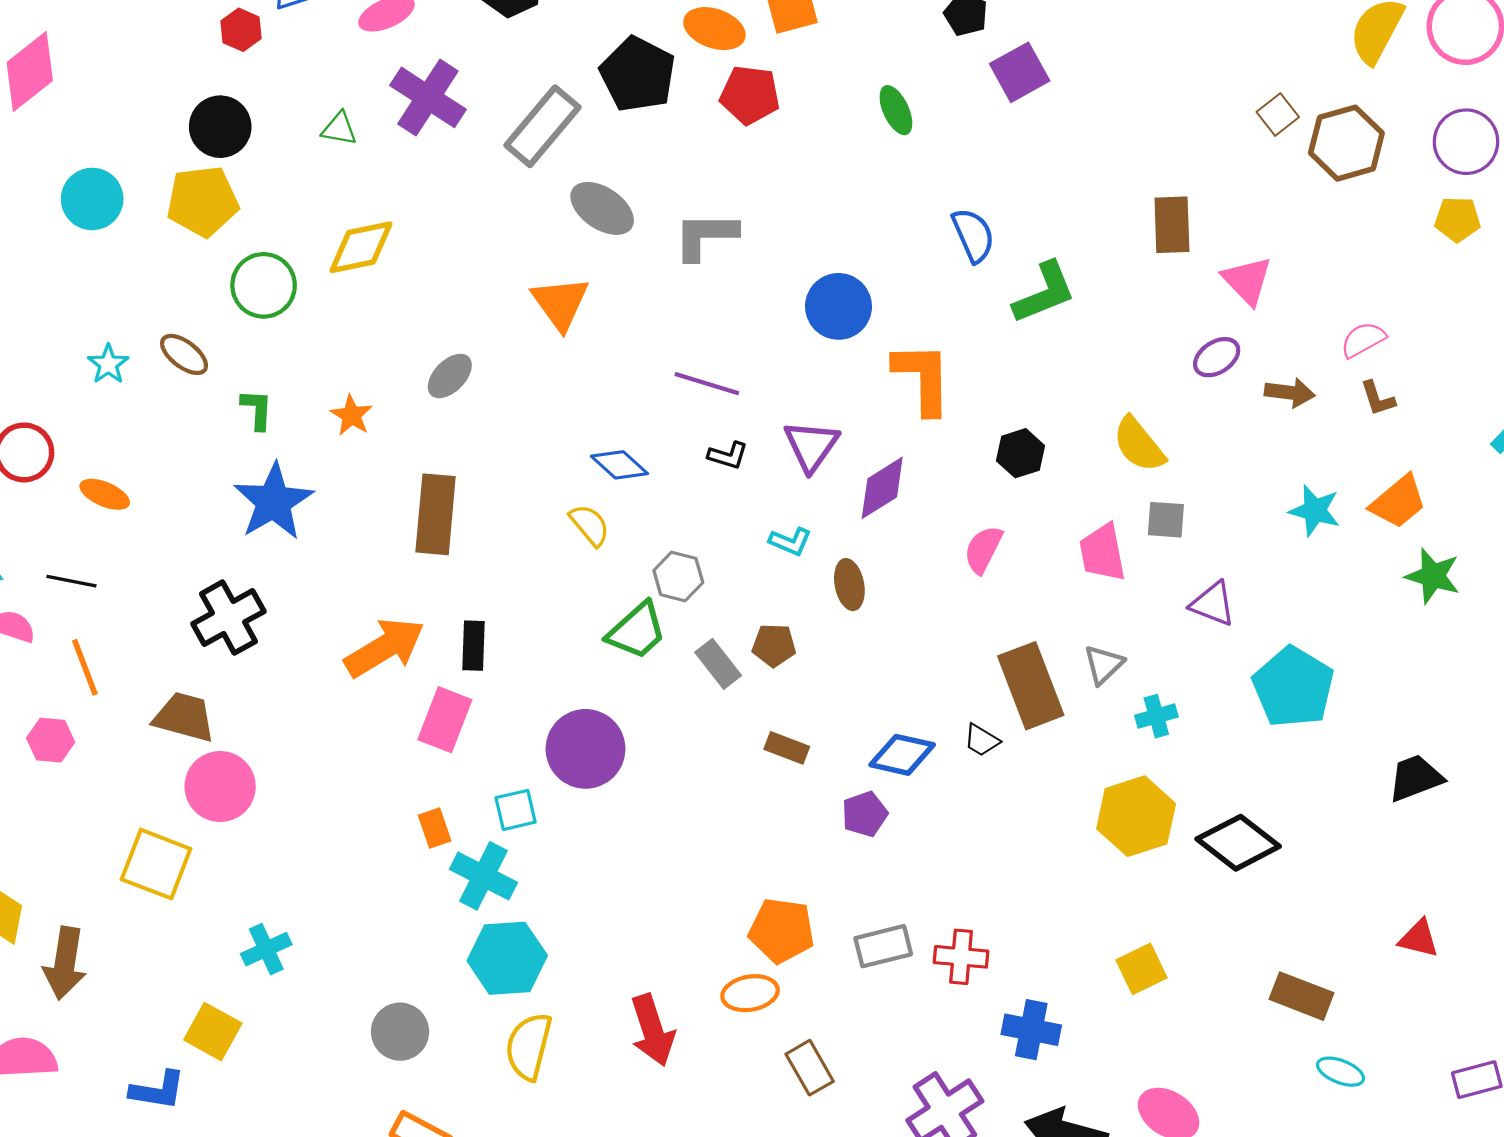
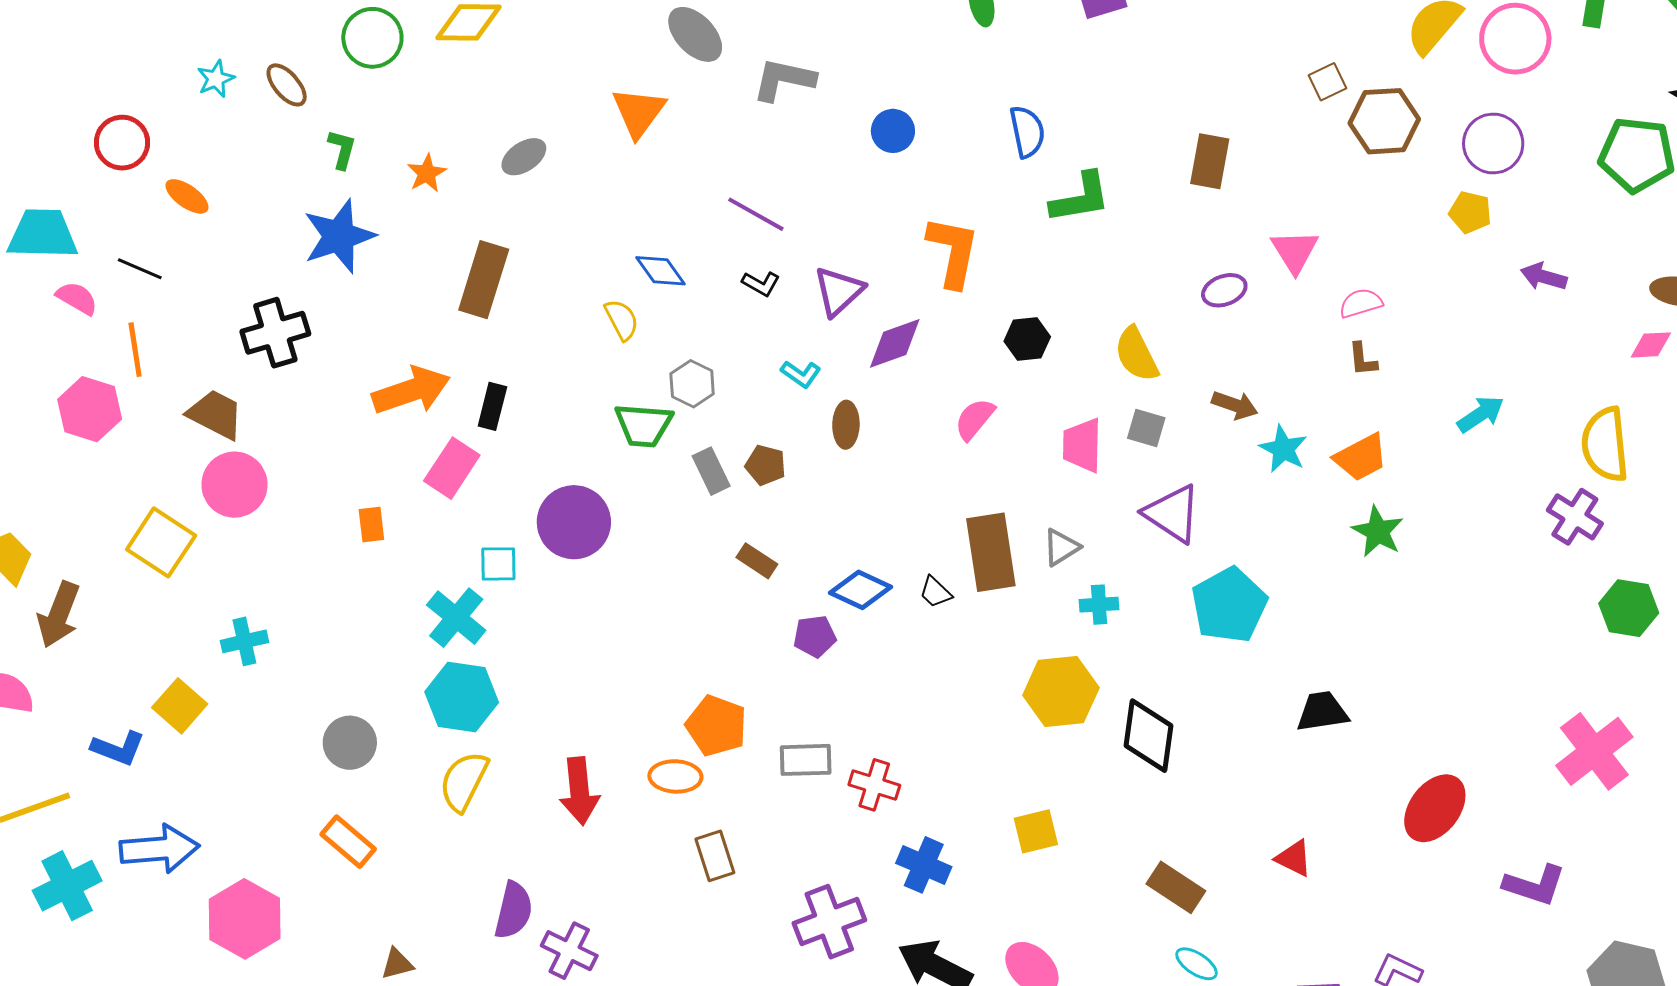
pink triangle: (1247, 281) -> (1295, 251), moved
blue circle: (838, 306) -> (893, 131), moved, size x0.7
brown arrow: (1290, 393) -> (1235, 405), moved
purple triangle: (1213, 604) -> (1172, 514), size x1.4
green trapezoid: (637, 631) -> (644, 425), turned 34
pink hexagon: (51, 740) -> (90, 409), size x1.5
orange rectangle: (435, 828) -> (371, 525), moved
black diamond: (1238, 843) -> (1149, 736), turned 48

